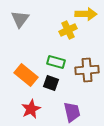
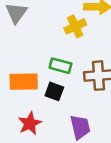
orange rectangle: (26, 75) -> (24, 82), turned -40

